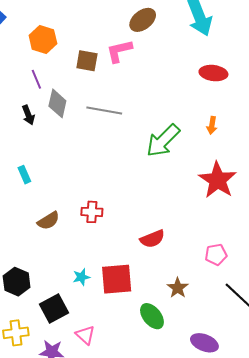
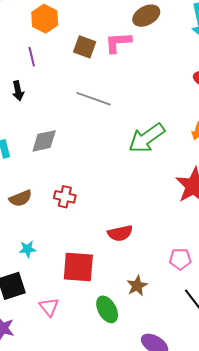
gray diamond: (57, 103) -> (44, 141), moved, turned 56
cyan star: (81, 277) -> (28, 249), moved
pink triangle: (85, 335) -> (49, 307), moved

